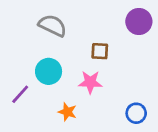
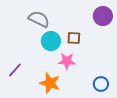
cyan circle: (49, 71) -> (51, 41), moved
orange star: (67, 112) -> (50, 83), size x1.5

